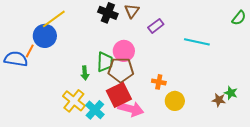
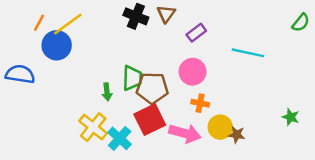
orange line: (30, 51) -> (39, 23), moved
pink circle: (124, 51) -> (193, 72), moved
brown star: (219, 100) -> (237, 135), moved
pink arrow: (131, 109) -> (185, 133), moved

